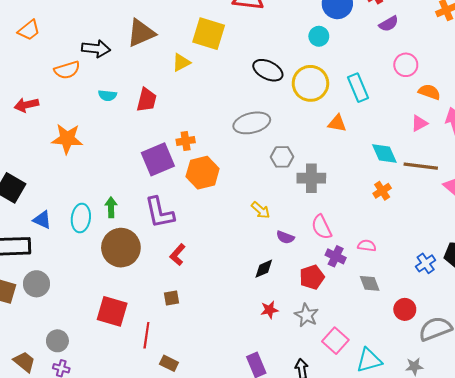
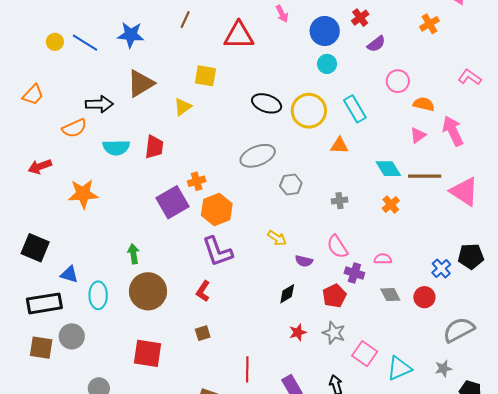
yellow square: (209, 34) -> (205, 76), size x0.7
cyan circle: (319, 36) -> (327, 64), moved
cyan semicircle: (107, 95) -> (116, 147), size x1.5
gray cross: (311, 178) -> (340, 201), moved, size x0.6
purple L-shape: (159, 213) -> (217, 251), moved
cyan ellipse: (81, 218) -> (98, 295), moved
red circle: (405, 309) -> (424, 297), moved
red line: (146, 335) -> (247, 369), moved

